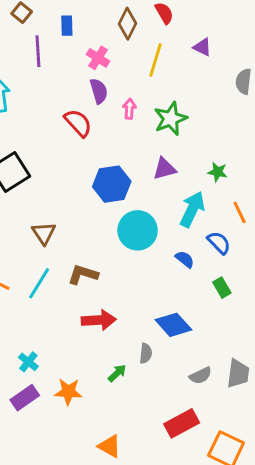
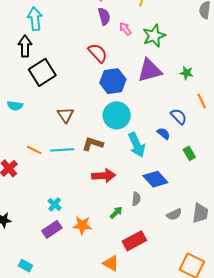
pink arrow: (129, 109) -> (125, 29), turned -40
red semicircle: (78, 123) -> (98, 53), moved
purple triangle: (165, 169) -> (150, 70), size x1.5
cyan arrow: (192, 209) -> (137, 145), moved, turned 130
cyan circle: (138, 230) -> (117, 115), moved
blue semicircle: (219, 243) -> (179, 116), moved
cyan line: (39, 283) -> (62, 150), turned 55
red rectangle: (182, 423) -> (134, 241), moved

